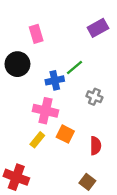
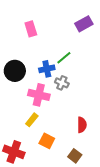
black circle: (17, 64) -> (15, 71), moved
gray cross: (94, 97) -> (62, 83), moved
orange square: (65, 134) -> (47, 141), moved

